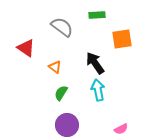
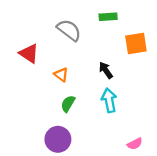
black arrow: (95, 63) -> (106, 70), size x0.7
purple circle: (67, 125) -> (58, 139), moved

